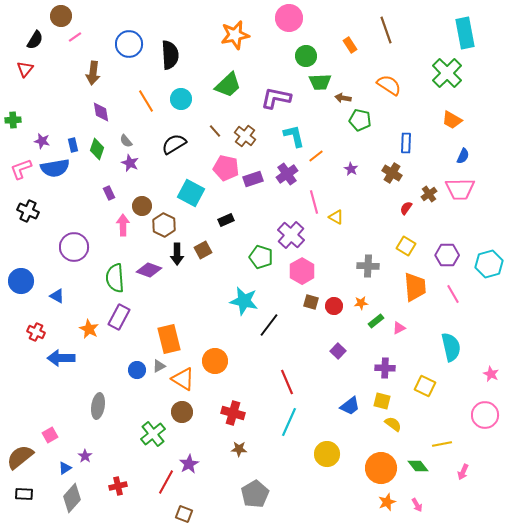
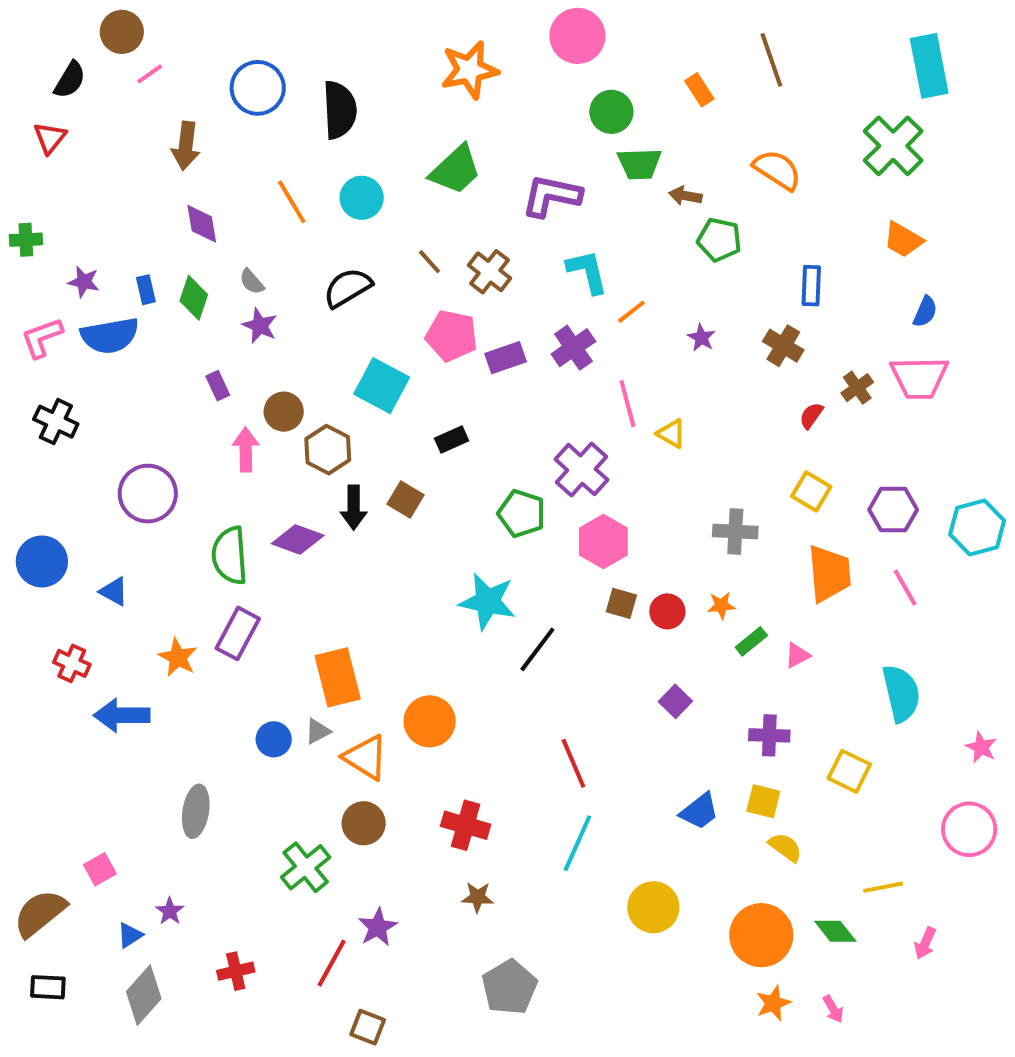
brown square: (203, 250) -> (406, 500), turned -30

